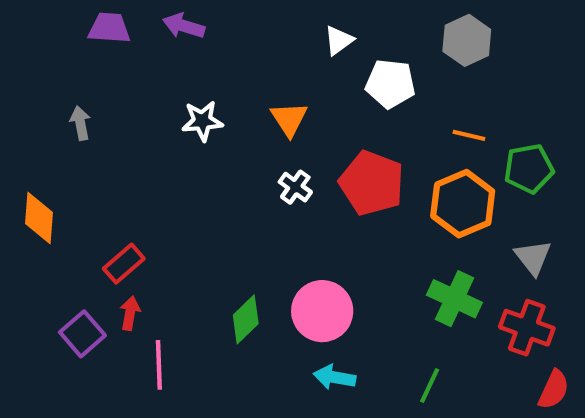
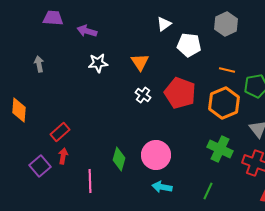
purple arrow: (184, 26) -> (87, 31), moved
green diamond: (246, 319) -> (119, 159), turned -30
pink line: (159, 365) -> (90, 181), moved

